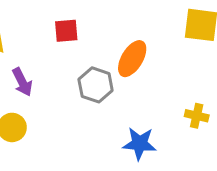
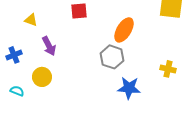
gray hexagon: (96, 85) -> (112, 57), moved

